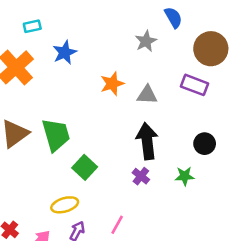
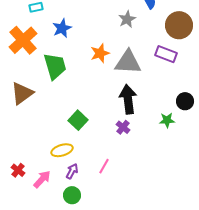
gray triangle: (147, 95) -> (128, 62), size x1.6
green trapezoid: (56, 135) -> (55, 66), moved
black circle: (205, 144) -> (185, 101), moved
green star: (185, 176) -> (167, 120), moved

